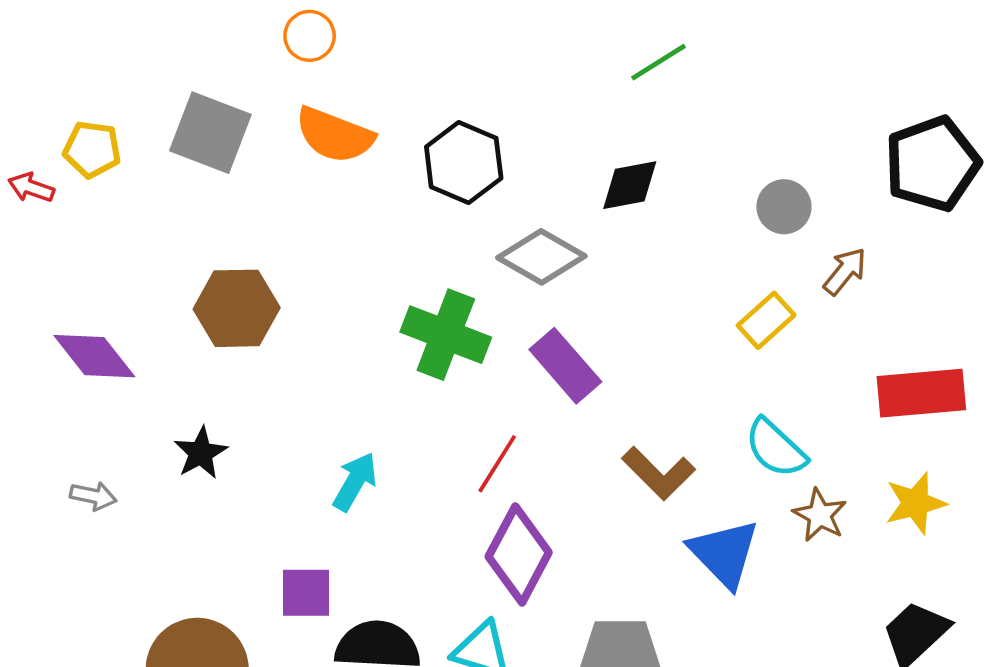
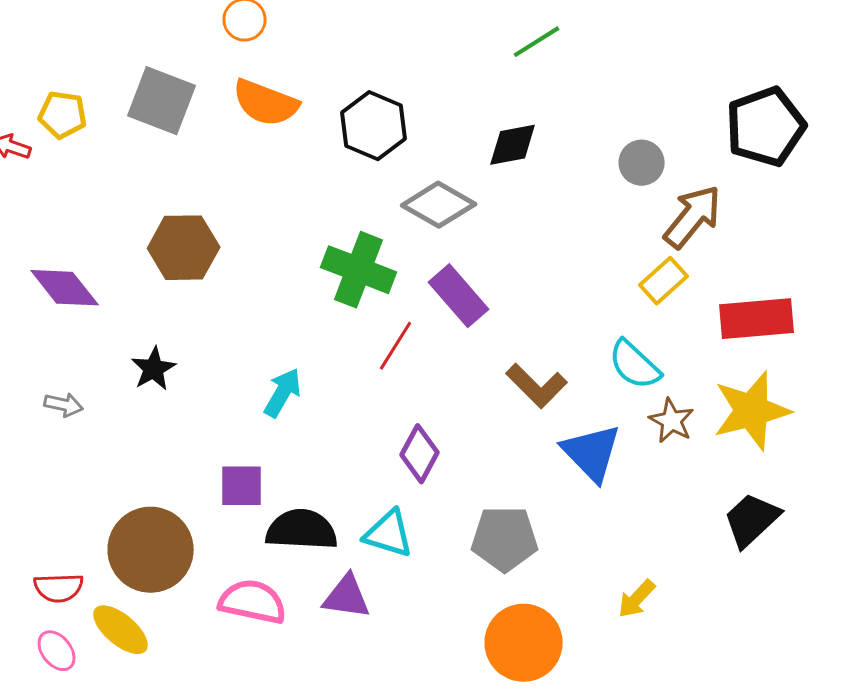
brown arrow: (845, 271) -> (693, 217), size x1.6
yellow rectangle: (766, 320) -> (664, 281), moved
red line: (497, 464) -> (396, 346), moved
yellow star: (915, 503) -> (752, 411), size x1.5
purple diamond: (519, 555) -> (420, 454), size x0.7

